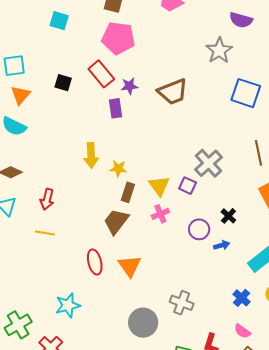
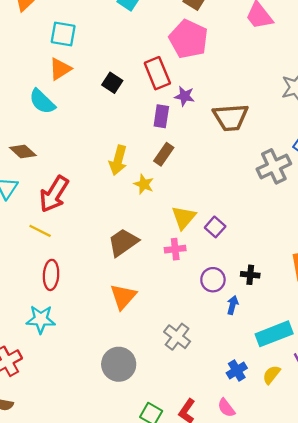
black square: (63, 83) -> (112, 83), moved
gray cross: (209, 163) -> (274, 166), moved
brown rectangle: (128, 192) -> (164, 154), moved
red arrow: (47, 199) -> (54, 194), size x1.5
black cross: (228, 216) -> (250, 275), turned 35
blue arrow: (222, 245) -> (233, 305), turned -77
red ellipse: (95, 262) -> (51, 275), moved
gray cross: (182, 303) -> (177, 337), moved

